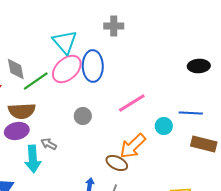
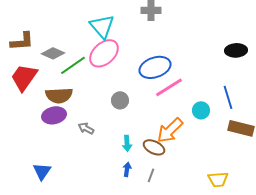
blue ellipse: (93, 66) -> (155, 67), moved, turned 72
gray diamond: (16, 69) -> (53, 53), turned -55
blue line: (191, 113) -> (228, 97), turned 70
cyan arrow: (33, 159) -> (127, 143), moved, size x0.6

